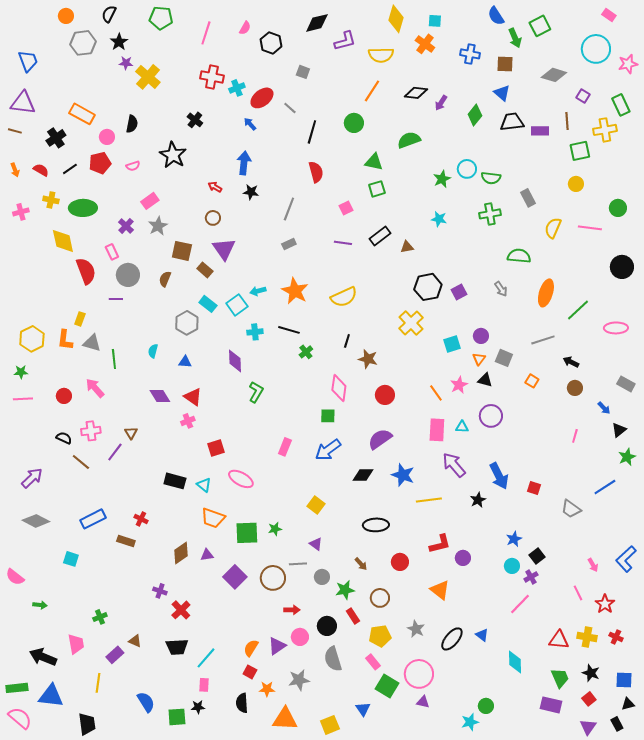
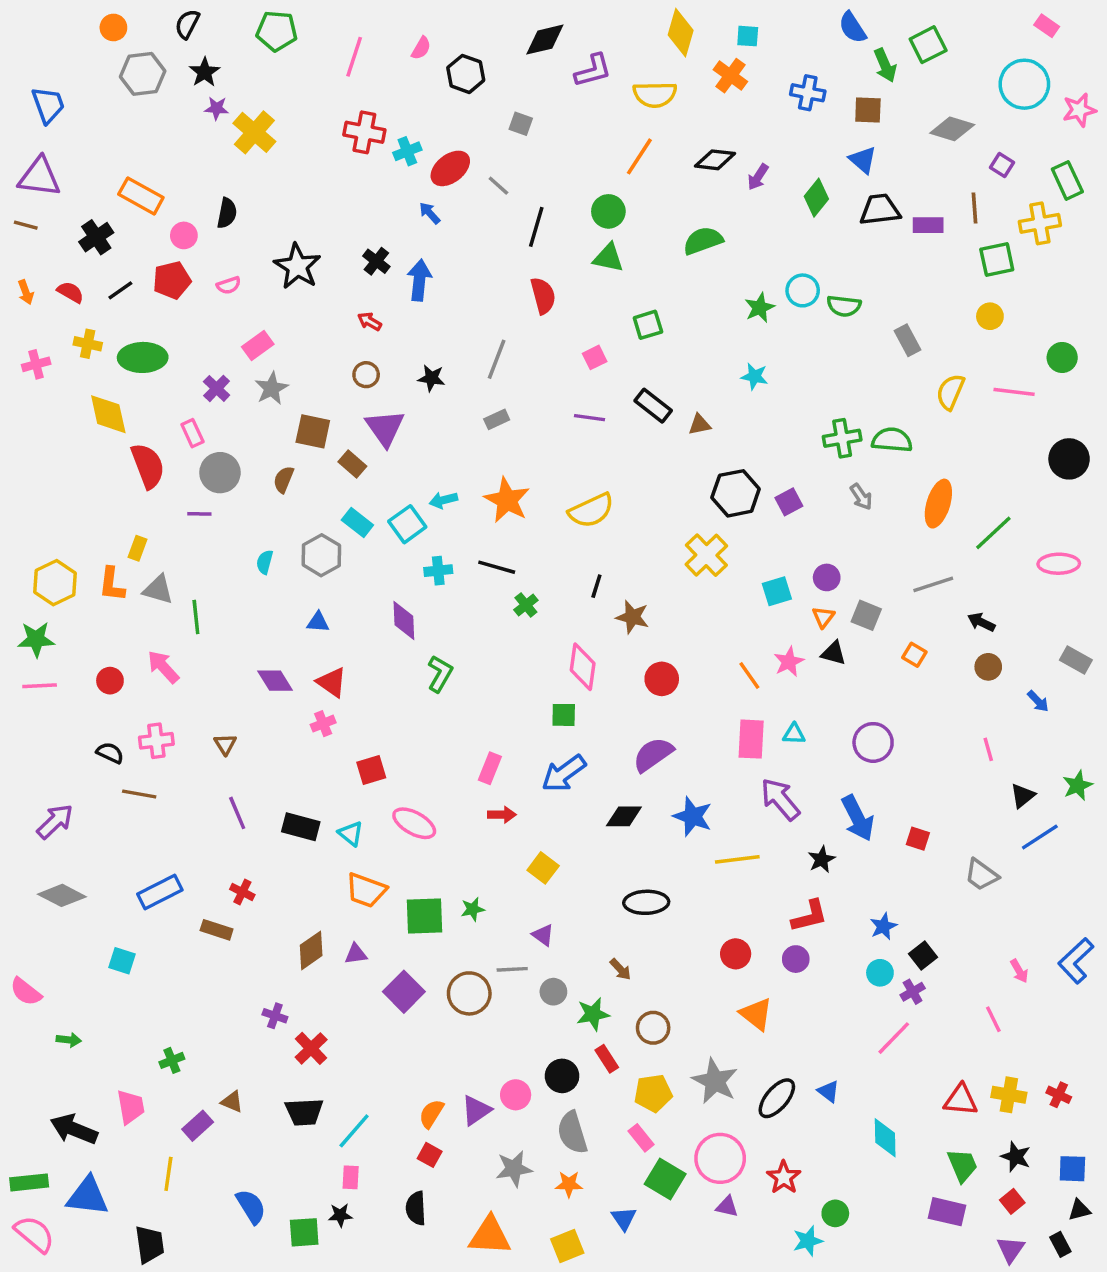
black cross: (195, 120) -> (376, 261), moved
green triangle: (374, 162) -> (608, 258), moved
black star: (251, 192) -> (431, 378), moved
green cross: (490, 214) -> (842, 438), moved
black rectangle: (380, 236) -> (653, 406), turned 75
cyan semicircle: (153, 351) -> (265, 562), moved
green star: (21, 372) -> (36, 639), size x1.5
purple circle: (491, 416) -> (873, 742), moved
black triangle: (619, 430) -> (1023, 796), moved
pink line: (575, 436) -> (988, 749), turned -32
purple line: (115, 452) -> (237, 813), moved, turned -60
brown line: (81, 462) -> (139, 794), turned -30
red L-shape: (440, 544) -> (810, 916), moved
red circle: (400, 562) -> (736, 954), moved
red star: (605, 604) -> (784, 1177), moved
red arrow: (292, 610) -> (502, 815), moved
gray star: (416, 629) -> (715, 1081), size x1.5
orange star: (267, 689) -> (569, 1184), moved

